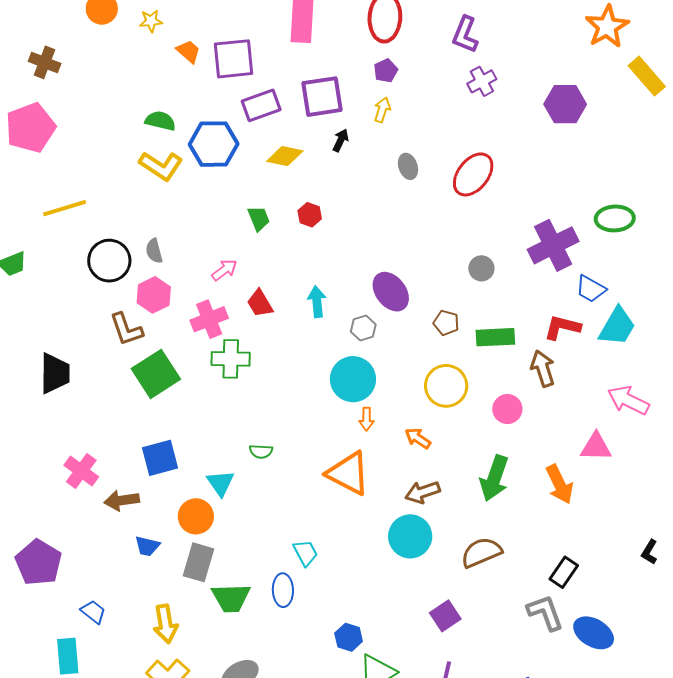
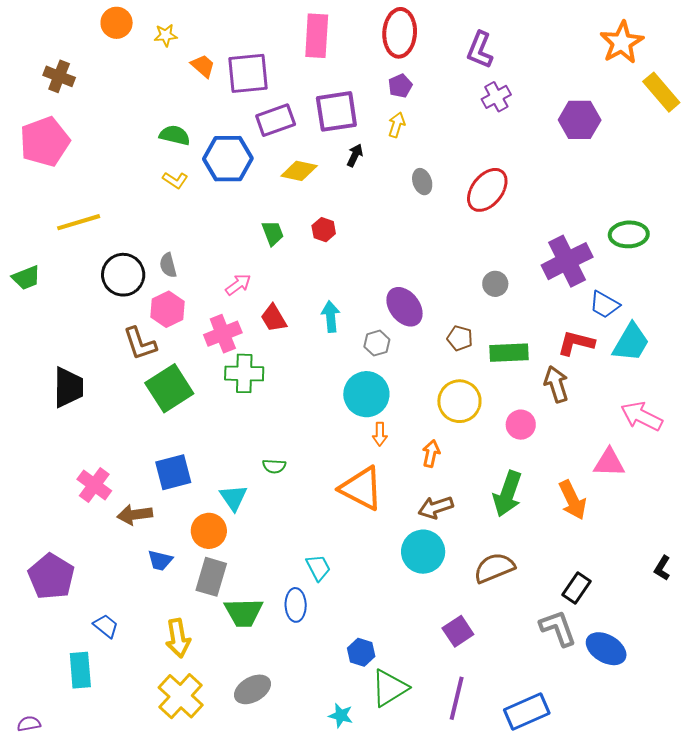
yellow L-shape: (161, 166) -> (175, 180), size x0.6
orange arrow: (418, 438) -> (431, 454), turned 68

